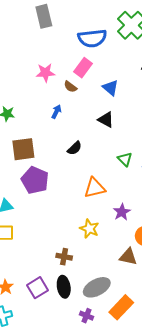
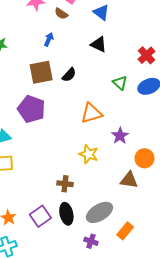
brown square: (23, 149) -> (41, 72), moved
orange rectangle: (121, 307) -> (125, 231), size x0.7

